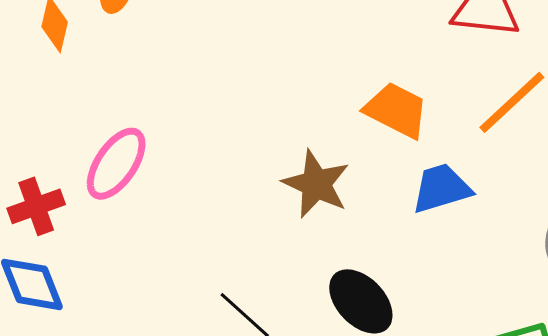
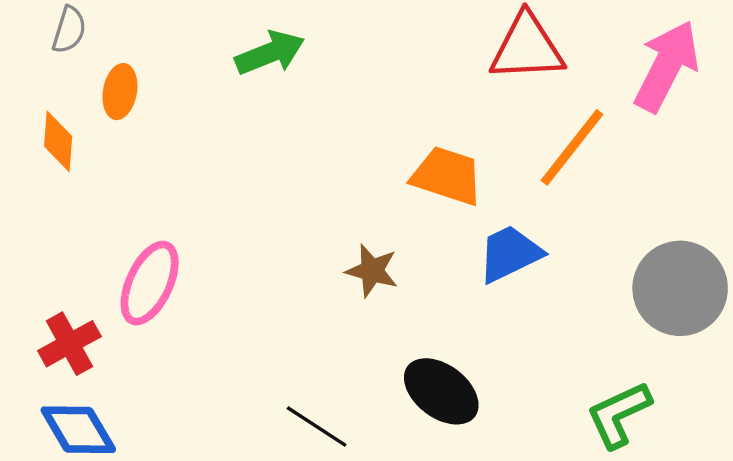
brown star: (316, 184) -> (372, 271), size x0.7

